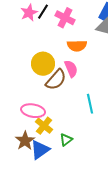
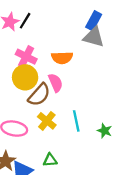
pink cross: (65, 18) -> (26, 57), moved
yellow cross: (44, 126) -> (47, 121), moved
green triangle: (66, 140) -> (50, 160), turned 32

